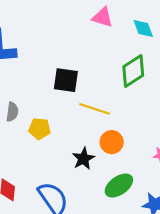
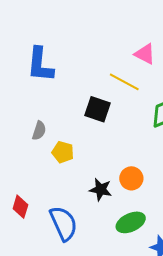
yellow line: (95, 109) -> (124, 82), moved
black star: (83, 159) -> (101, 190), turned 30

